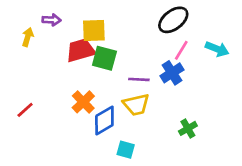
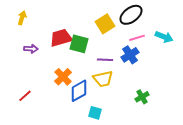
purple arrow: (51, 20) -> (31, 49), moved
yellow square: (94, 30) -> (105, 24), moved, turned -30
yellow arrow: (28, 37) -> (22, 18), moved
pink line: (181, 50) -> (137, 38), turned 42
red line: (25, 110) -> (25, 96), moved

